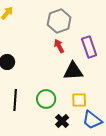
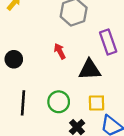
red arrow: (59, 46) -> (60, 51), moved

